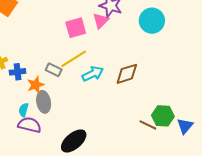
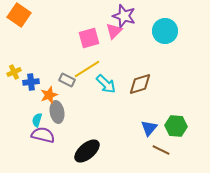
cyan arrow: (93, 74) -> (106, 84), turned 70
brown line: (148, 125) -> (161, 150), moved
blue triangle: (185, 126) -> (149, 128), moved

